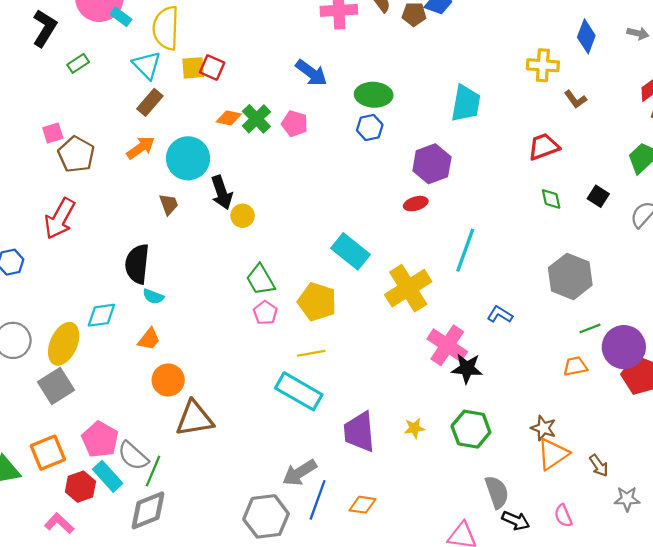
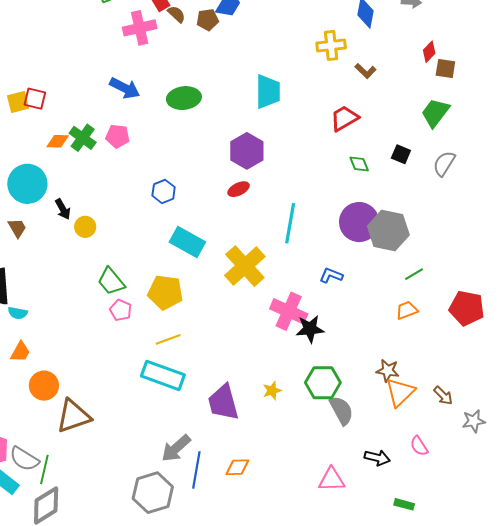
blue hexagon: (370, 127) -> (164, 191), moved
black arrow: (222, 192) -> (63, 209), size x0.7
purple circle: (624, 347) -> (359, 222), moved
gray semicircle: (497, 492) -> (341, 410), moved

